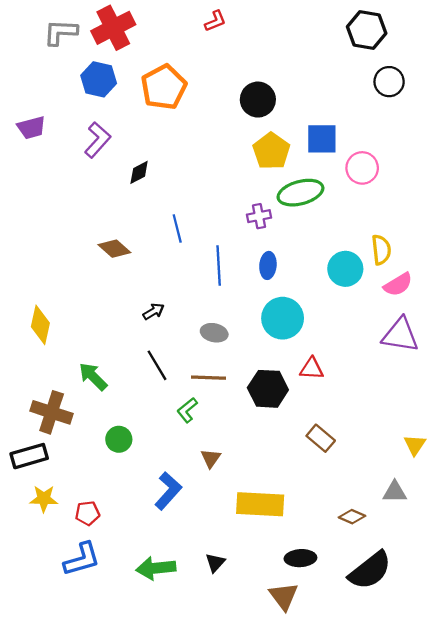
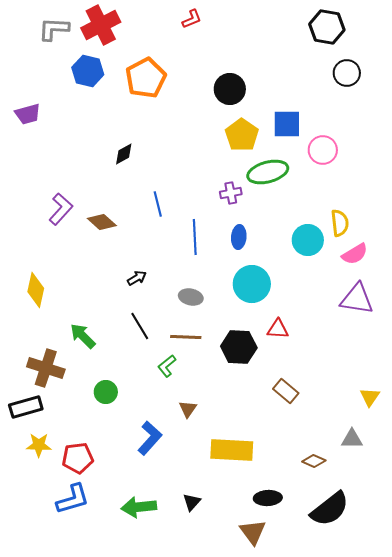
purple L-shape: (98, 140) -> (61, 209), moved
red pentagon: (87, 513) -> (78, 458), size x1.4

